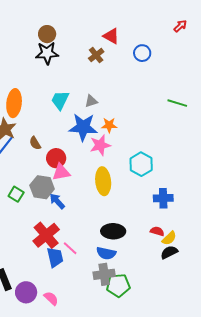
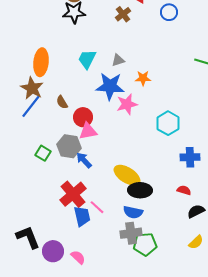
orange star: (109, 125) -> (143, 78), moved
yellow ellipse: (103, 181) -> (127, 175), moved, turned -52
yellow semicircle: (169, 238) -> (196, 242), moved

